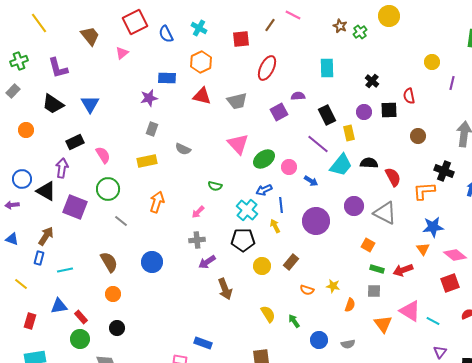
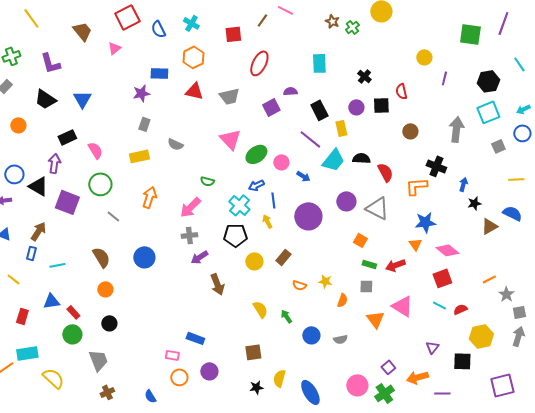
pink arrow: (198, 212) -> (190, 207), size x1.6
cyan line: (433, 321) -> (439, 305), moved

